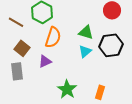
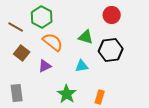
orange semicircle: (53, 37) -> (53, 42), turned -70
cyan triangle: (85, 51) -> (82, 66), moved, turned 32
gray rectangle: (17, 71) -> (17, 93), moved

